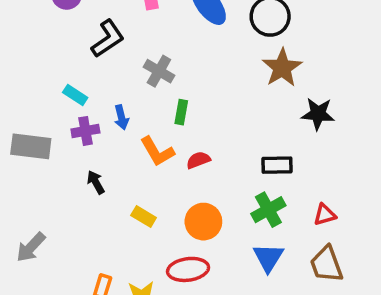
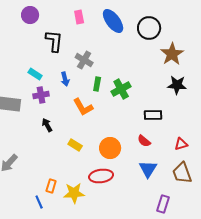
black L-shape: (108, 39) -> (54, 41), turned -50
brown star: (282, 68) -> (172, 54), moved
blue arrow: (121, 117) -> (65, 79), moved
red semicircle: (198, 160) -> (144, 141), moved, turned -120
green cross: (268, 210) -> (121, 89), moved

